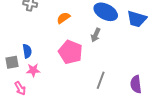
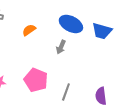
pink pentagon: (70, 52) -> (36, 80), moved

